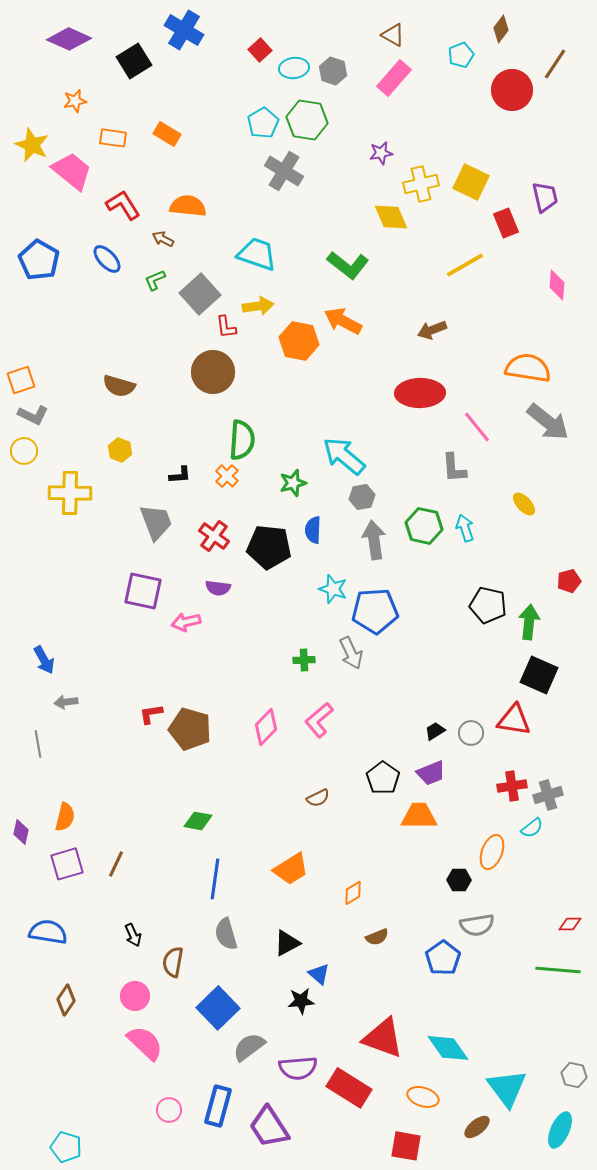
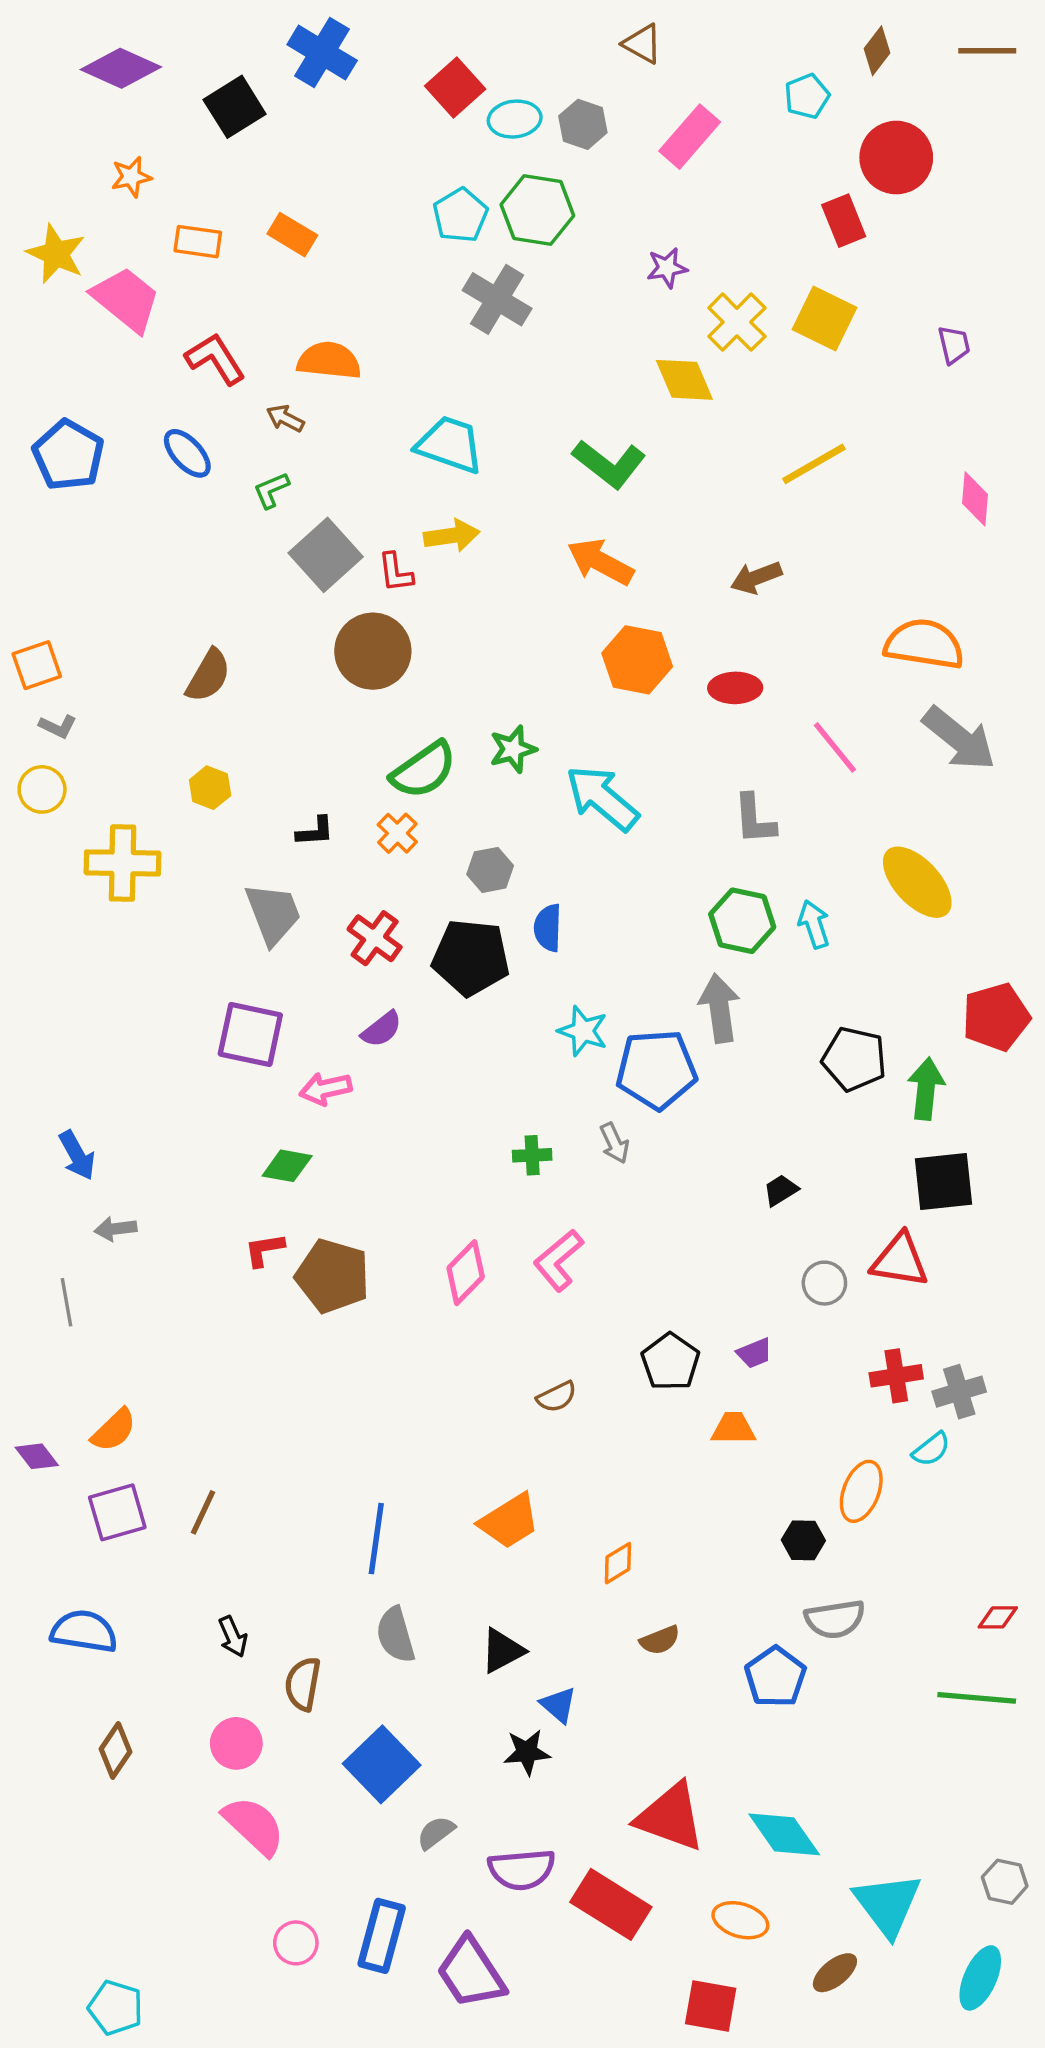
brown triangle: (393, 35) -> (642, 44), moved
red square: (260, 50) -> (455, 88), size x1.4
brown line: (555, 64) -> (987, 51), moved, turned 56
yellow cross: (421, 184) -> (737, 322), turned -32
purple trapezoid: (545, 197) -> (954, 345), size x0.7
red rectangle: (506, 223) -> (844, 221), moved
gray square: (200, 294) -> (326, 555), moved
orange hexagon: (299, 341) -> (637, 660), moved
brown semicircle: (119, 386) -> (208, 676), turned -76
red ellipse: (420, 393) -> (735, 688), size x0.6
gray L-shape: (33, 415) -> (58, 726), size x0.7
green semicircle: (242, 440) -> (424, 770), turned 51
gray L-shape: (454, 468) -> (754, 819), moved
green star: (293, 483) -> (513, 749), moved
gray hexagon: (362, 497) -> (490, 870), moved
yellow ellipse: (524, 504) -> (917, 882), size x1.8
gray arrow: (374, 540) -> (719, 1008), moved
red pentagon: (569, 581) -> (996, 1017), size x1.6
purple semicircle: (218, 588) -> (382, 1029), turned -45
gray arrow: (351, 653) -> (614, 1143), size x0.7
black square: (539, 675) -> (943, 1182), turned -30
black trapezoid: (435, 731) -> (781, 1190), moved
purple trapezoid: (431, 773) -> (754, 1353), size x0.7
orange trapezoid: (419, 816) -> (733, 1428), size x0.7
orange semicircle: (65, 817) -> (114, 1430), turned 32
green diamond: (198, 821) -> (287, 1166), moved
purple diamond: (21, 832) -> (37, 1456), turned -50
gray semicircle: (249, 1047) -> (436, 1833), size x0.7

